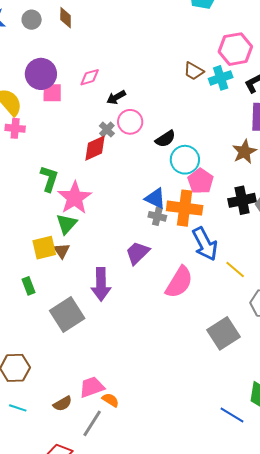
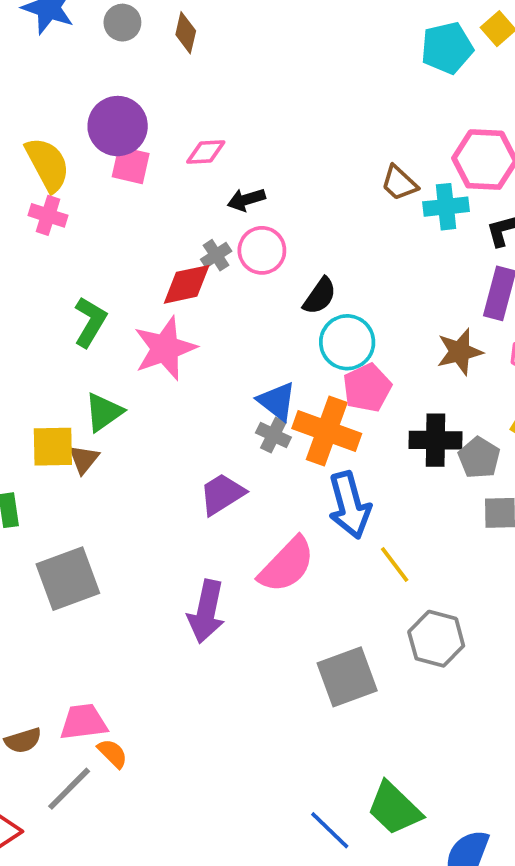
black semicircle: (165, 139) -> (320, 296), turned -35
pink star: (75, 198) -> (165, 348), moved
purple arrow: (101, 284) -> (206, 612), moved

